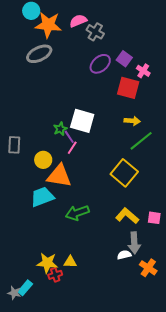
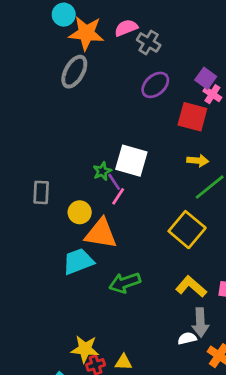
gray ellipse: (39, 54) -> (74, 72), turned -35
purple square: (124, 59) -> (206, 78), moved
yellow triangle: (70, 262) -> (123, 362), moved

